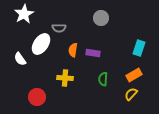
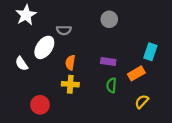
orange semicircle: (73, 50) -> (70, 63), moved
purple rectangle: (93, 53) -> (108, 62), moved
orange rectangle: (134, 75) -> (136, 73), moved

